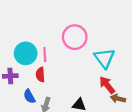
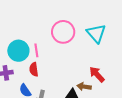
cyan triangle: (104, 58) -> (96, 33), moved
brown arrow: (118, 99) -> (84, 87), moved

